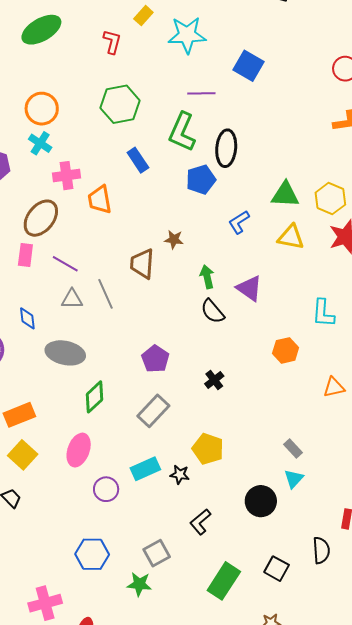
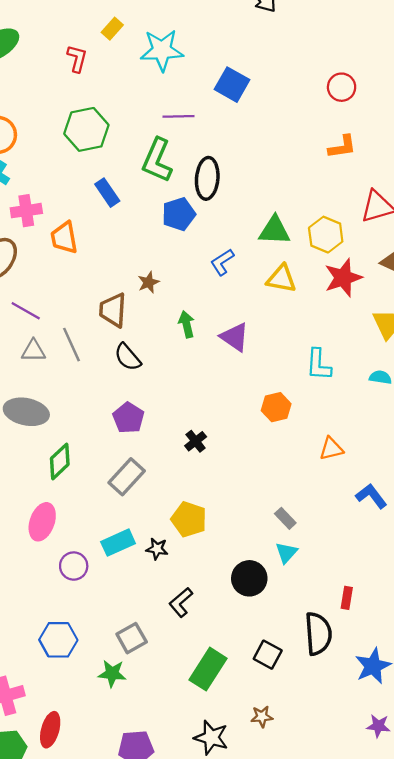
brown star: (174, 240) -> (149, 282), turned -30
black semicircle: (213, 311) -> (128, 357), moved
black semicircle: (321, 550) -> (318, 634), size x1.4

